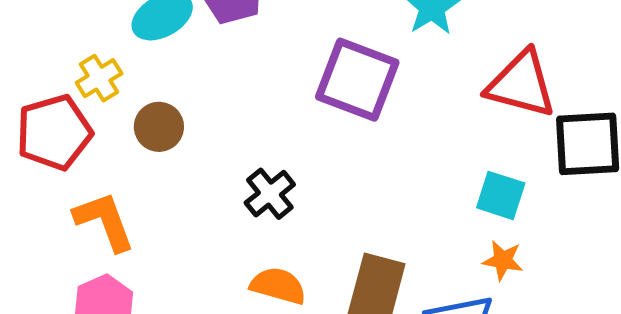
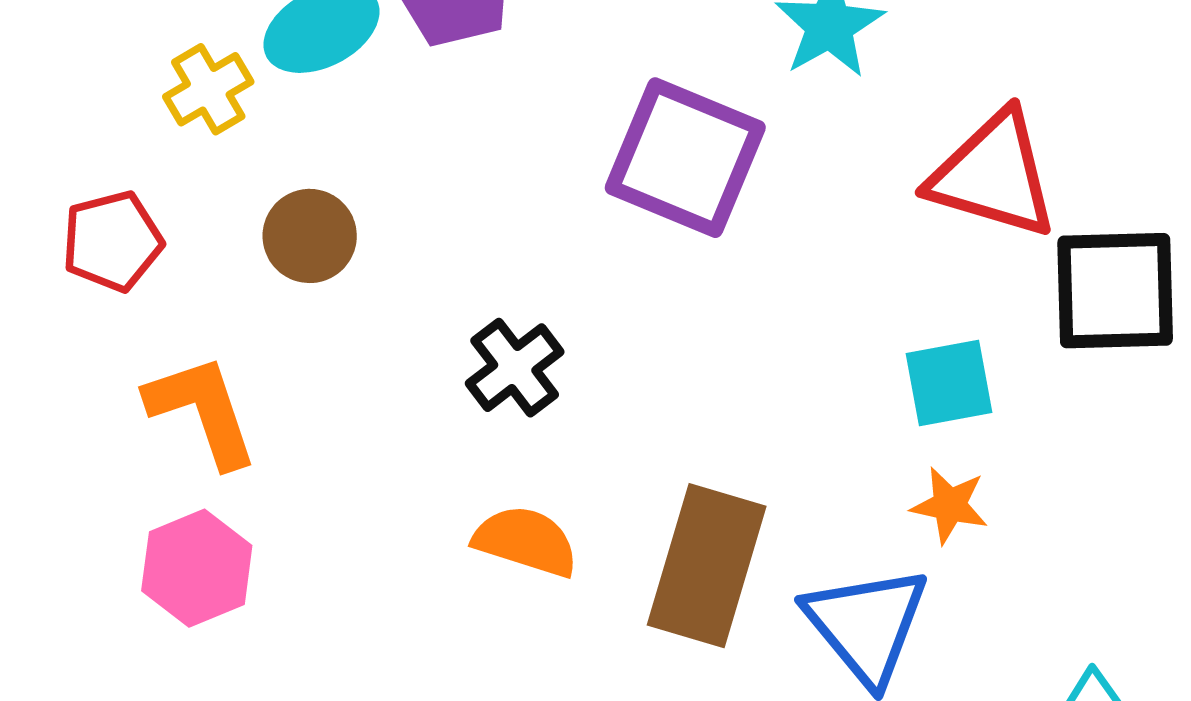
yellow cross: (99, 78) -> (208, 89), moved
red pentagon: (54, 132) -> (112, 241), size x0.7
cyan square: (501, 195) -> (949, 383), turned -30

